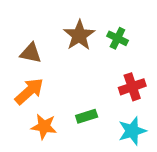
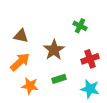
brown star: (79, 35) -> (54, 50), moved
cyan star: (132, 131) -> (90, 89), turned 30

